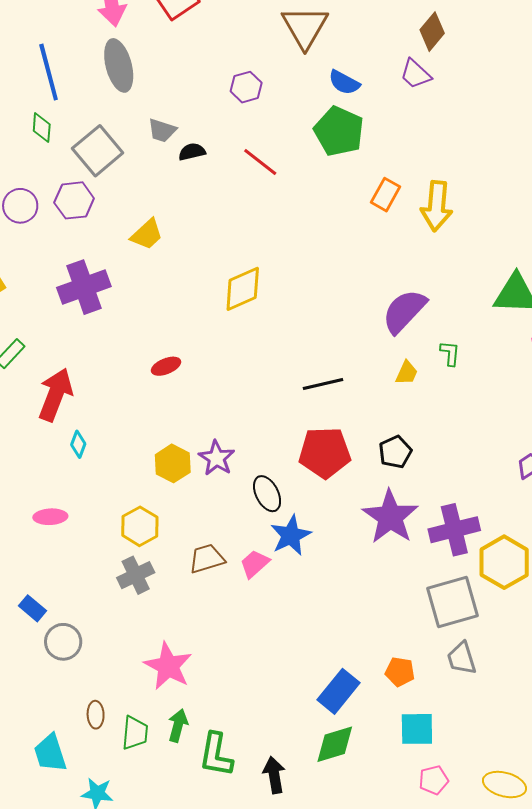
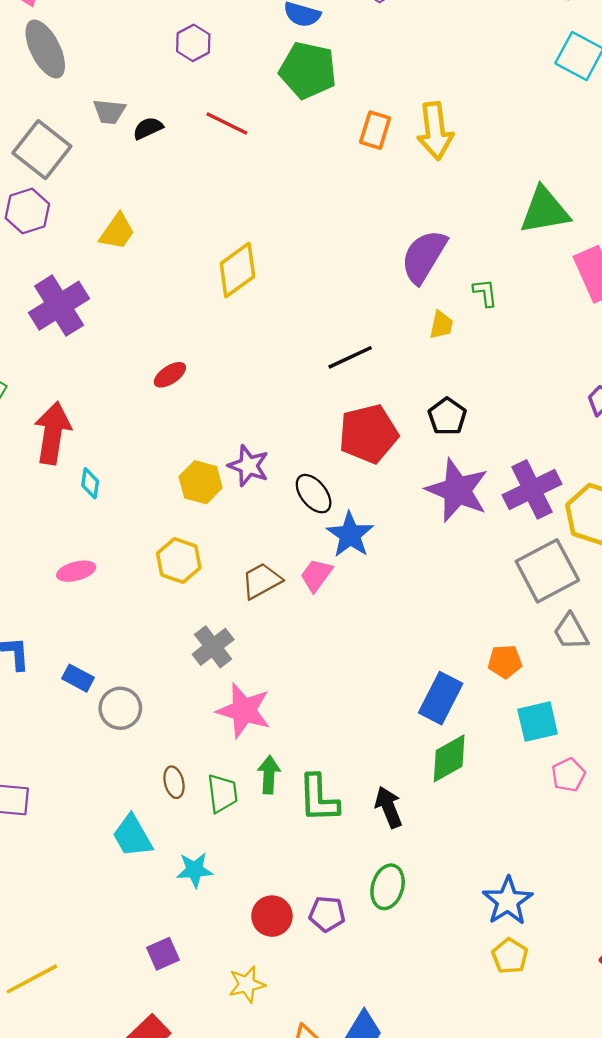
gray cross: (136, 575) -> (213, 647), moved

